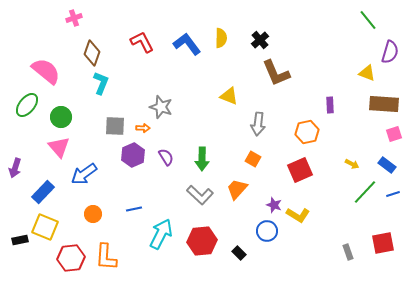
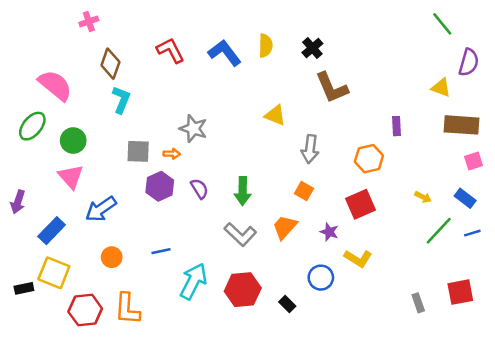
purple star: (274, 205) -> (329, 232), moved

